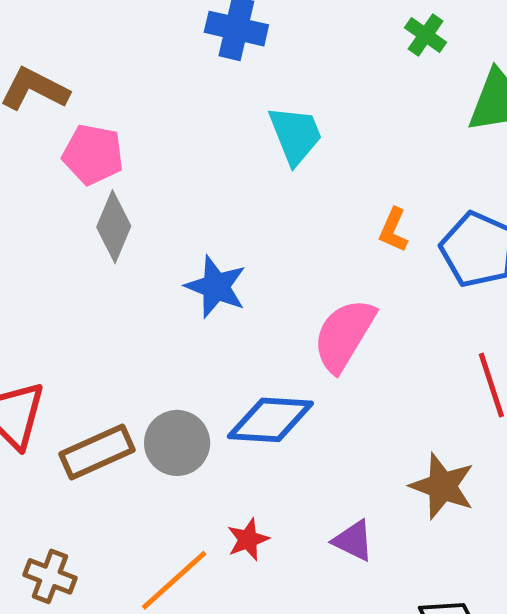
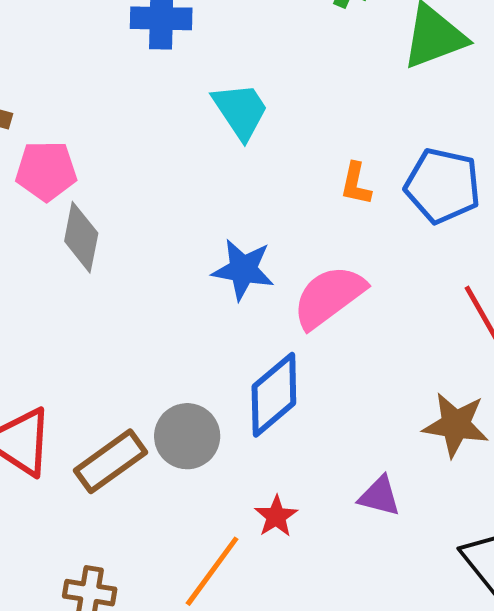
blue star: (216, 287) -> (243, 270), moved
pink semicircle: (344, 335) -> (329, 297), turned 34
blue diamond: (270, 420) -> (274, 395), turned -32

